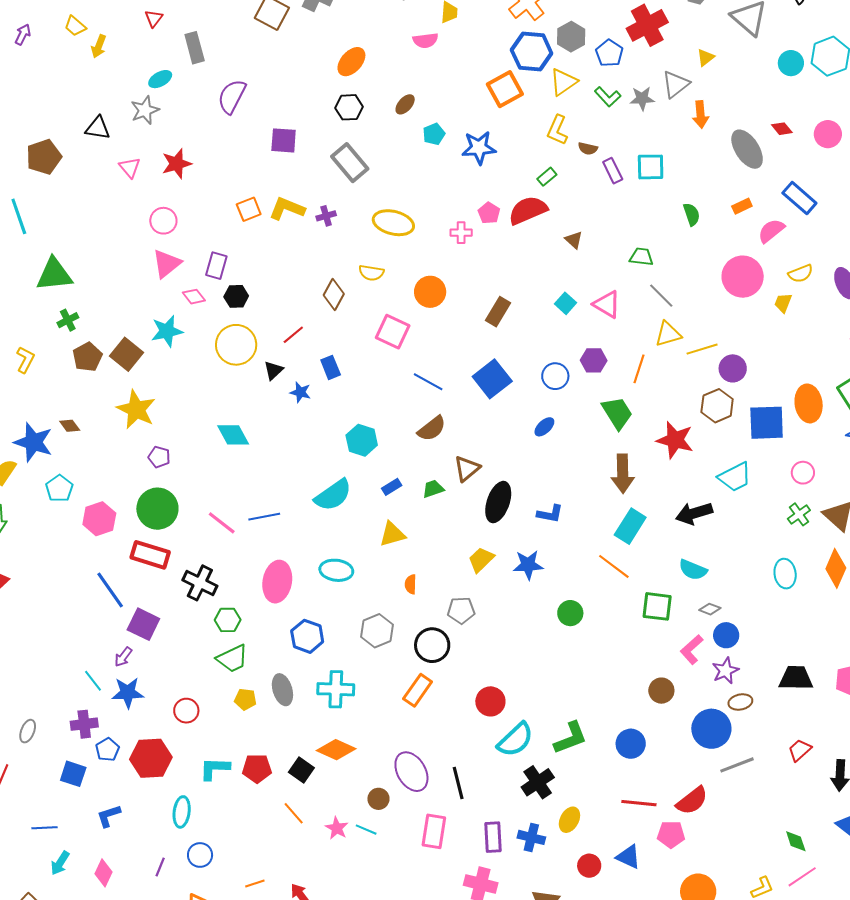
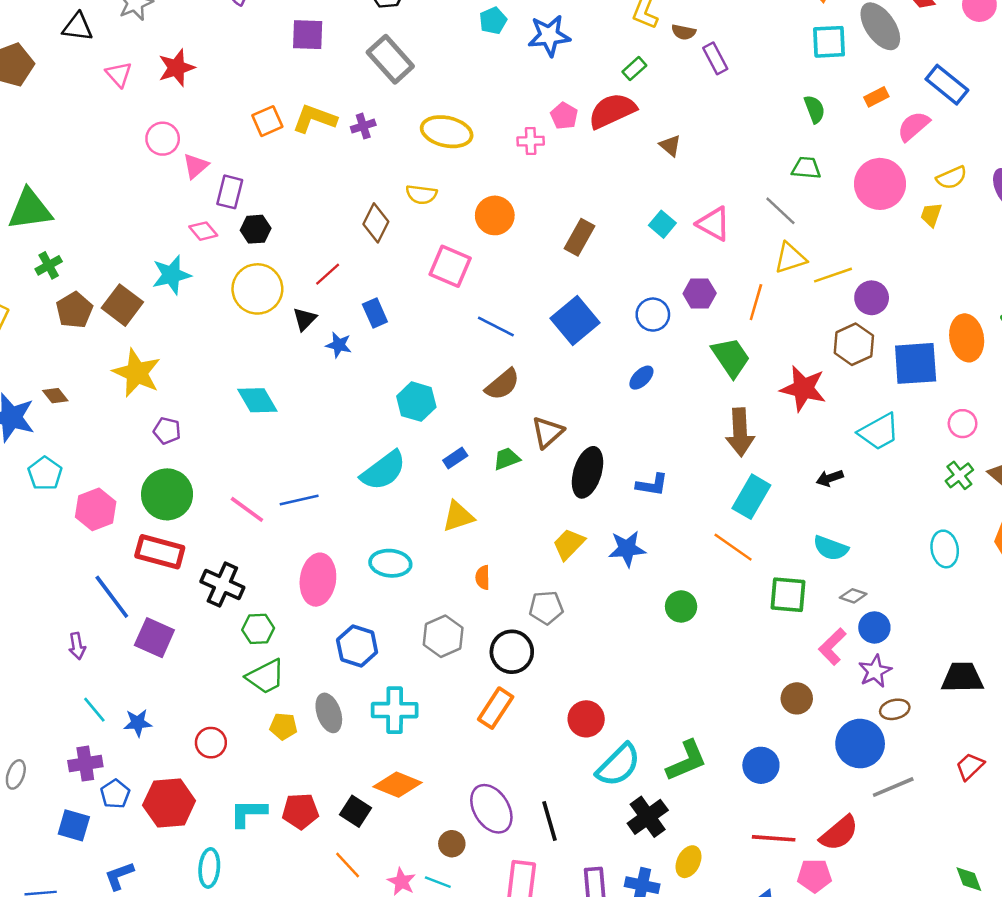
cyan square: (651, 167) -> (829, 42), moved
green trapezoid: (641, 257) -> (806, 168), moved
pink triangle: (167, 264) -> (196, 166), moved, size x0.7
black arrow: (694, 513) -> (830, 478), size x0.6
purple arrow: (123, 657) -> (77, 646), moved, turned -45
blue star: (128, 693) -> (138, 723), size x0.7

